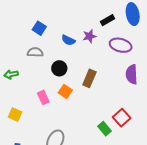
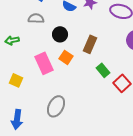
pink rectangle: (43, 97) -> (44, 63), size x1.5
green rectangle: (104, 129) -> (103, 70), moved

